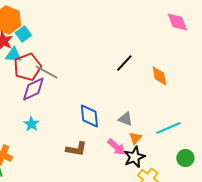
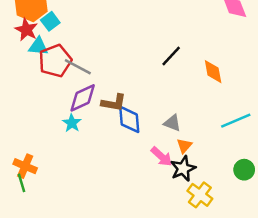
purple diamond: (33, 89) -> (83, 98), moved
cyan star: (31, 124) -> (72, 123), moved
cyan line: (168, 128) -> (236, 121), moved
brown L-shape: (76, 149) -> (114, 103), moved

